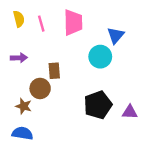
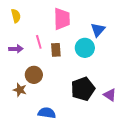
pink line: (41, 24) -> (39, 42), moved
brown rectangle: (54, 71) -> (56, 50), moved
purple triangle: (130, 112) -> (110, 95), turned 32
blue semicircle: (22, 133) -> (47, 113), moved

